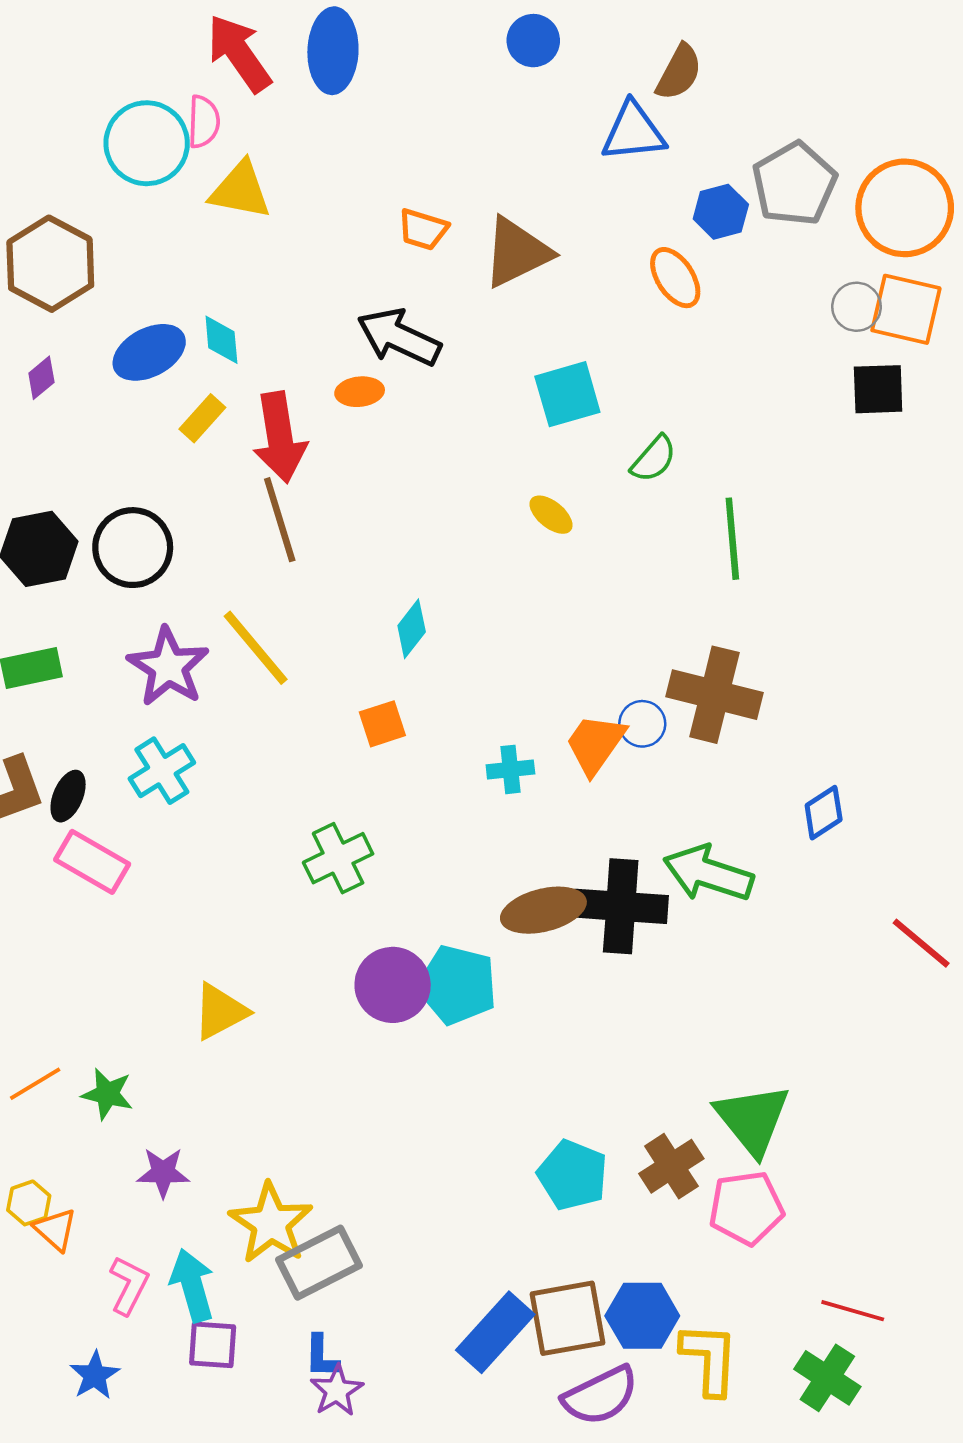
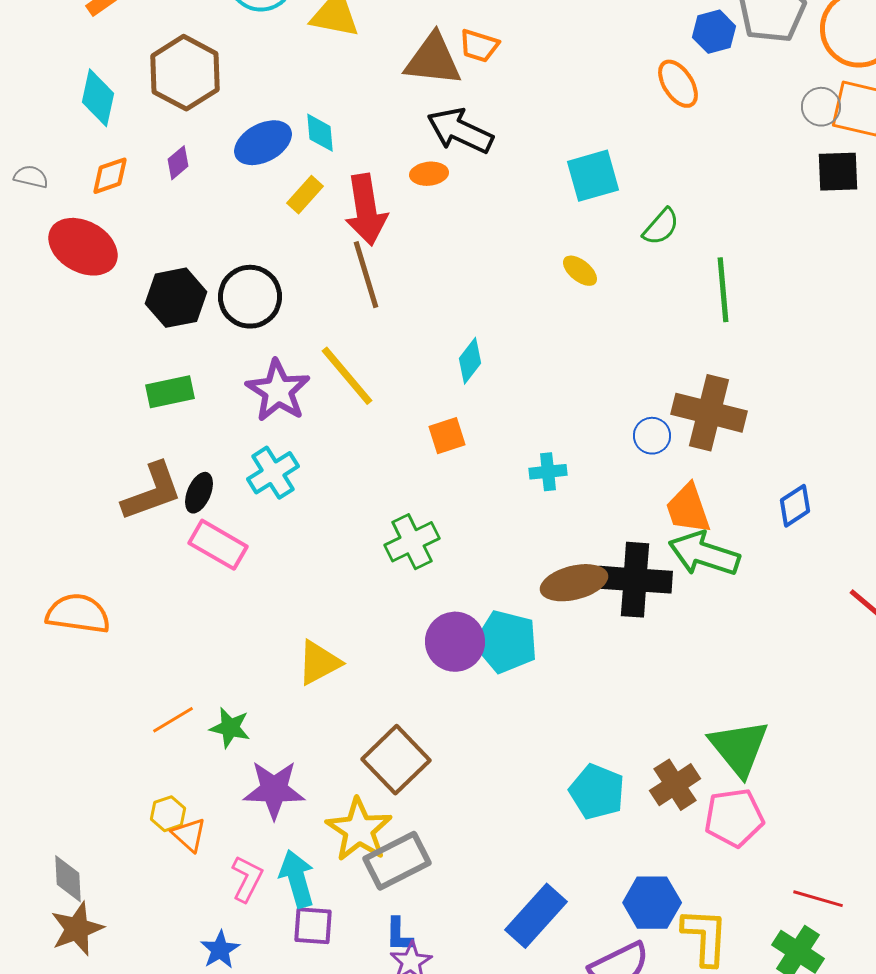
brown triangle: (517, 252) -> (433, 60), moved, turned 32
orange trapezoid: (595, 744) -> (688, 509), moved, turned -54
purple star: (163, 1173) -> (274, 790), size x1.5
brown square: (567, 1318) -> (396, 760), moved, turned -34

